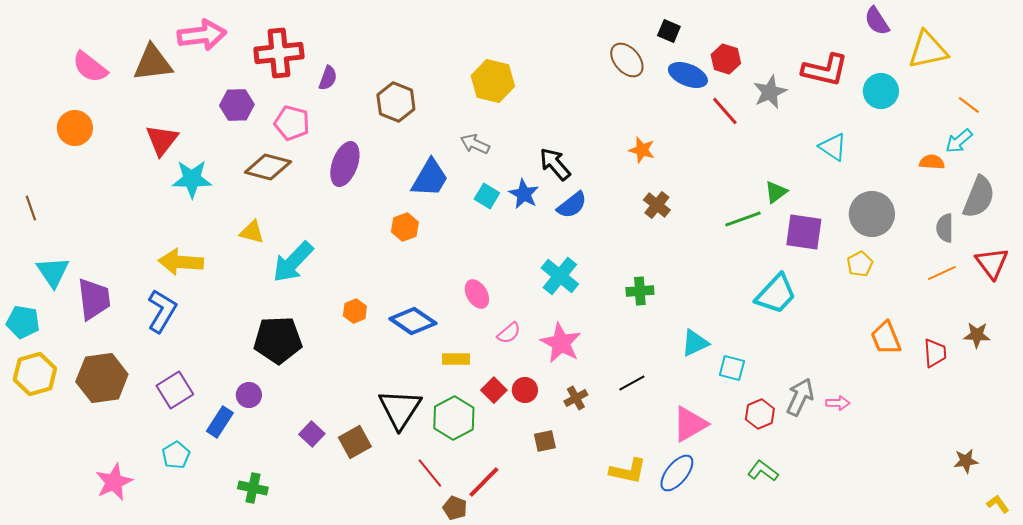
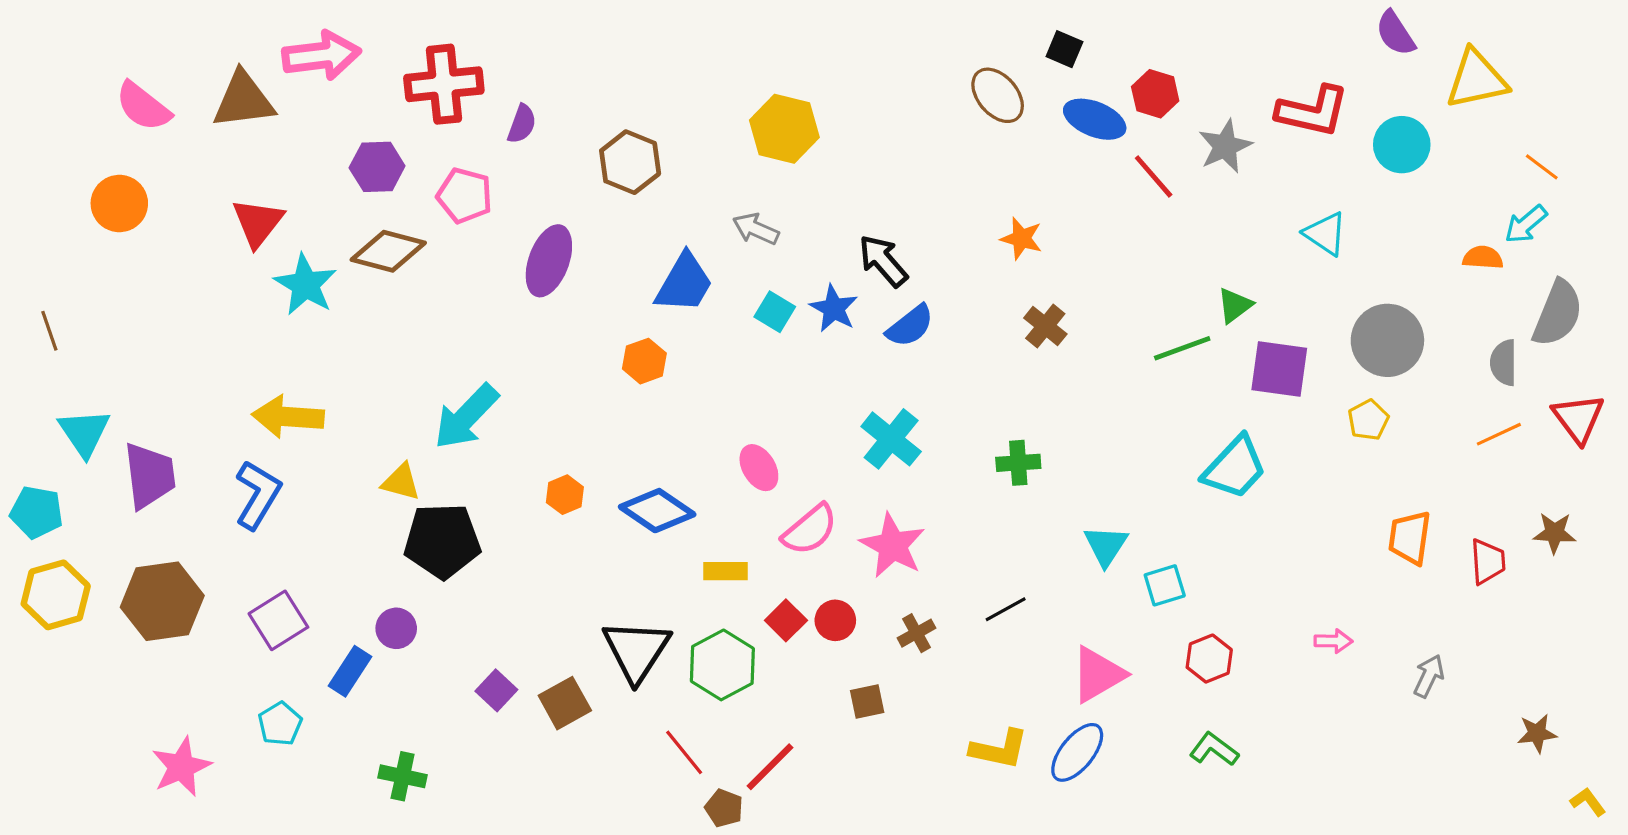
brown diamond: (268, 167) -> (388, 251), moved
cyan star: (192, 179) -> (305, 285), turned 30
yellow triangle: (252, 232) -> (401, 482), moved
pink semicircle: (509, 333) -> (810, 530), size x1.5
orange trapezoid: (886, 338) -> (1410, 538), turned 30
cyan triangle: (695, 343) -> (1106, 546), turned -32
cyan square: (732, 368) -> (1165, 585), turned -32
gray arrow: (800, 397) -> (1429, 676), moved, size x0.7

